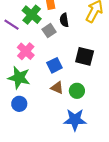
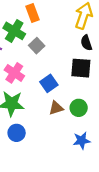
black semicircle: (64, 20) -> (86, 43), moved
brown triangle: (57, 88) -> (56, 108), turned -32
blue star: (75, 120) -> (82, 141), size x0.7

